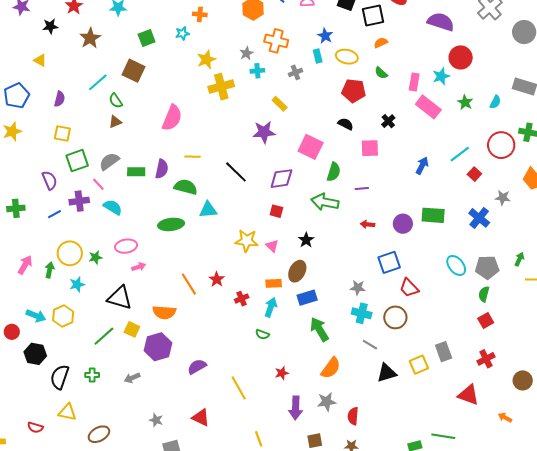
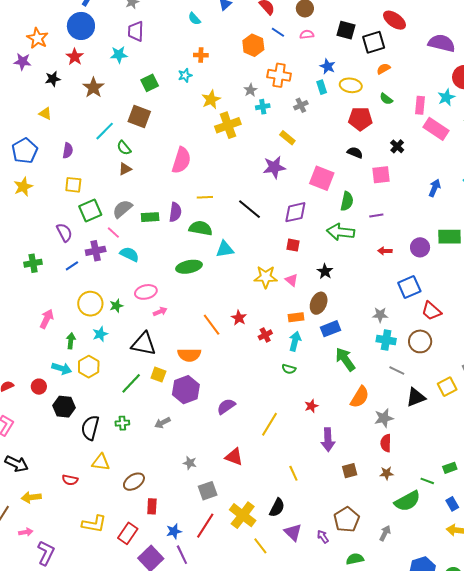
green arrow: (50, 270) -> (71, 341), moved
yellow line: (239, 388) -> (269, 424), turned 65
gray star: (327, 402) -> (384, 418), moved

